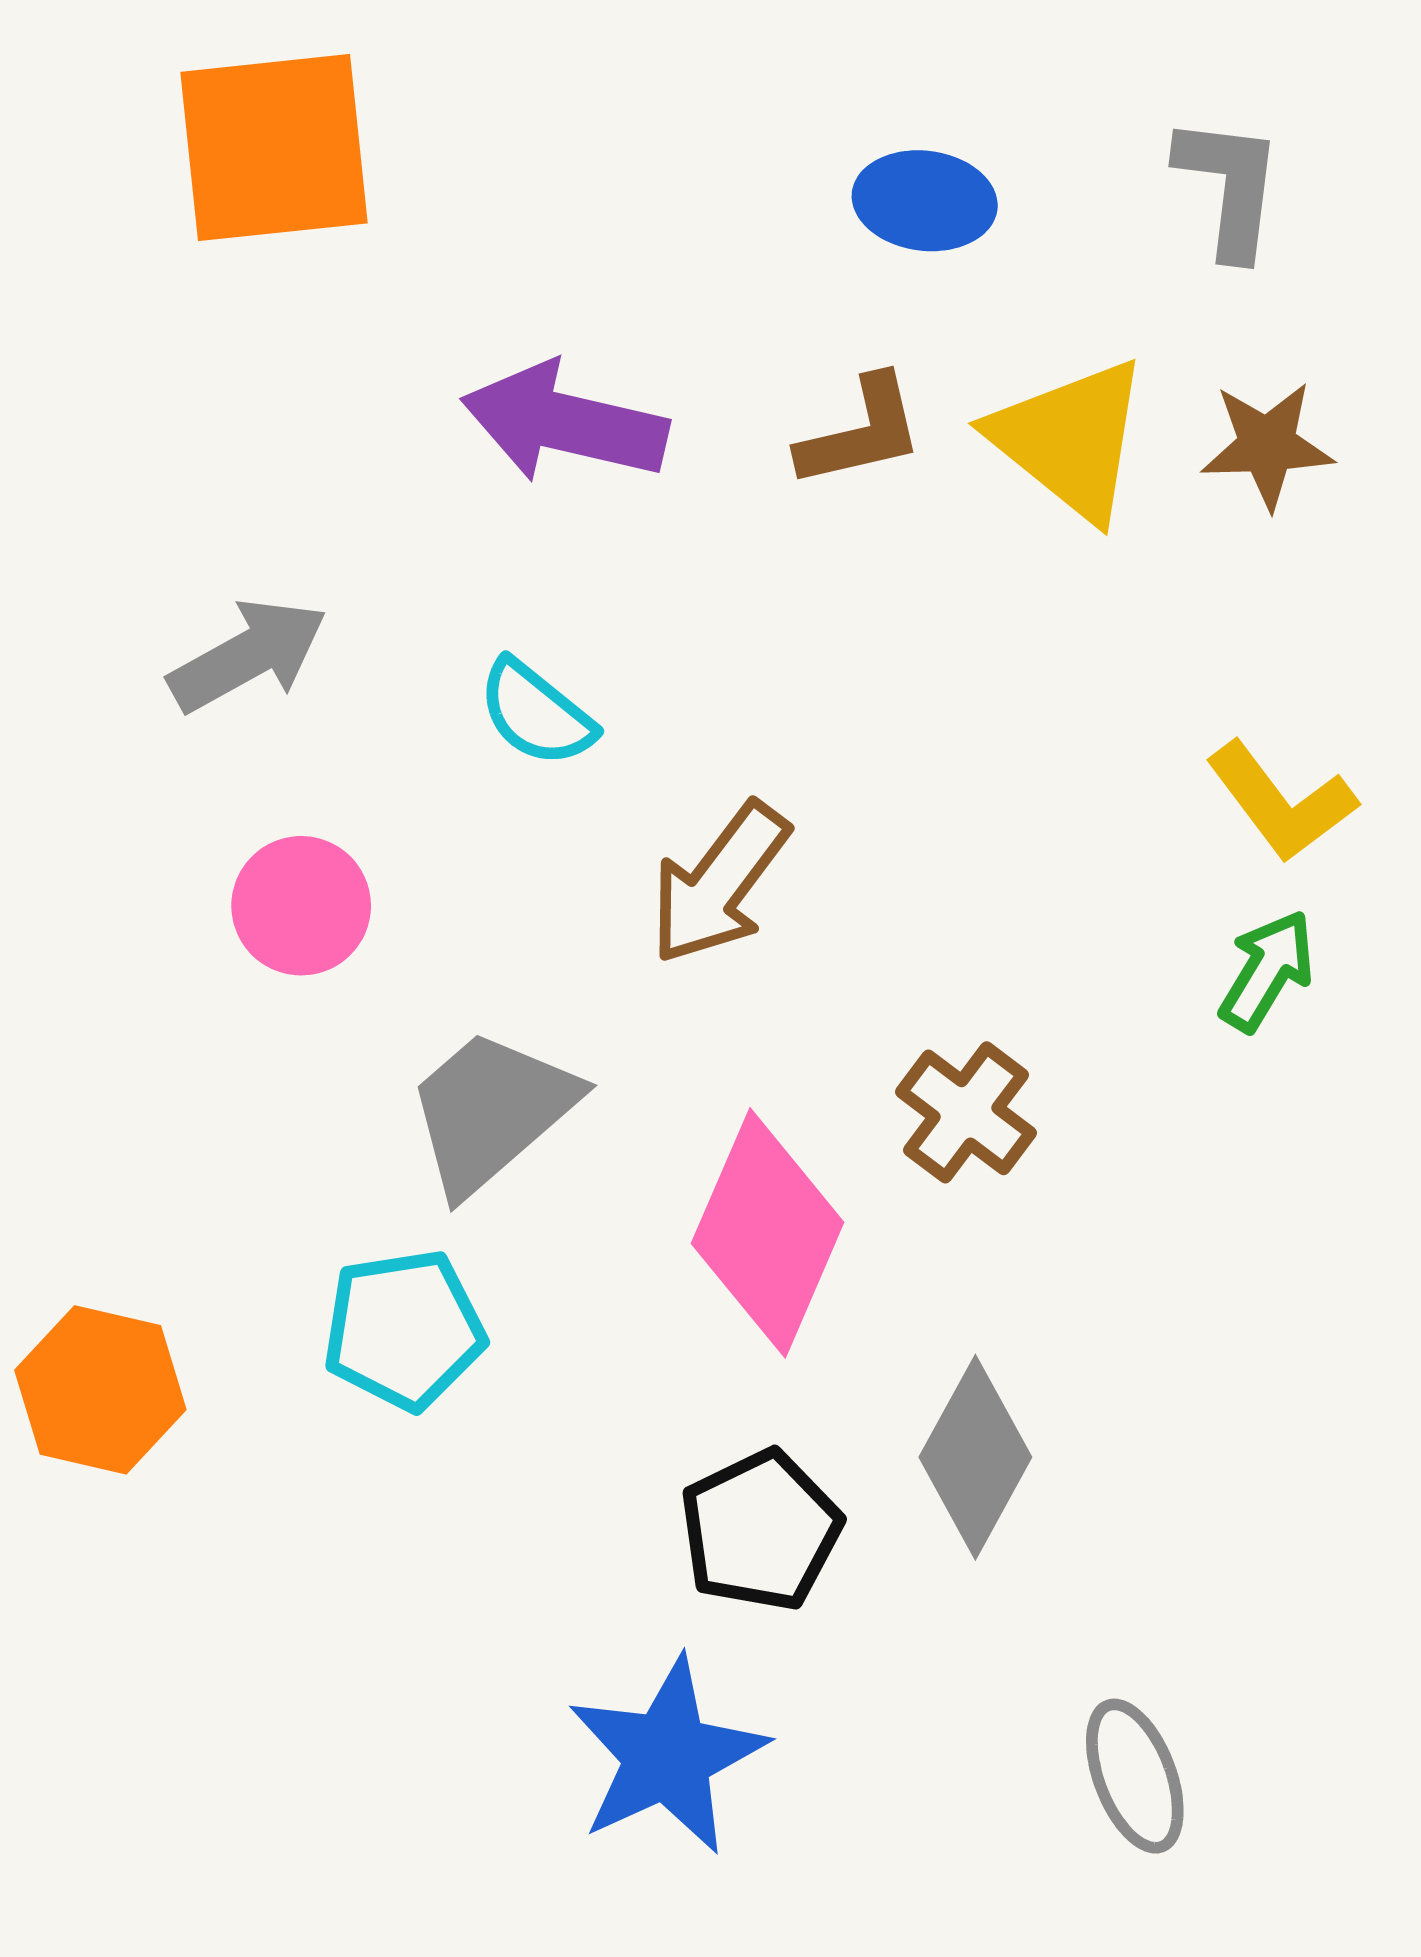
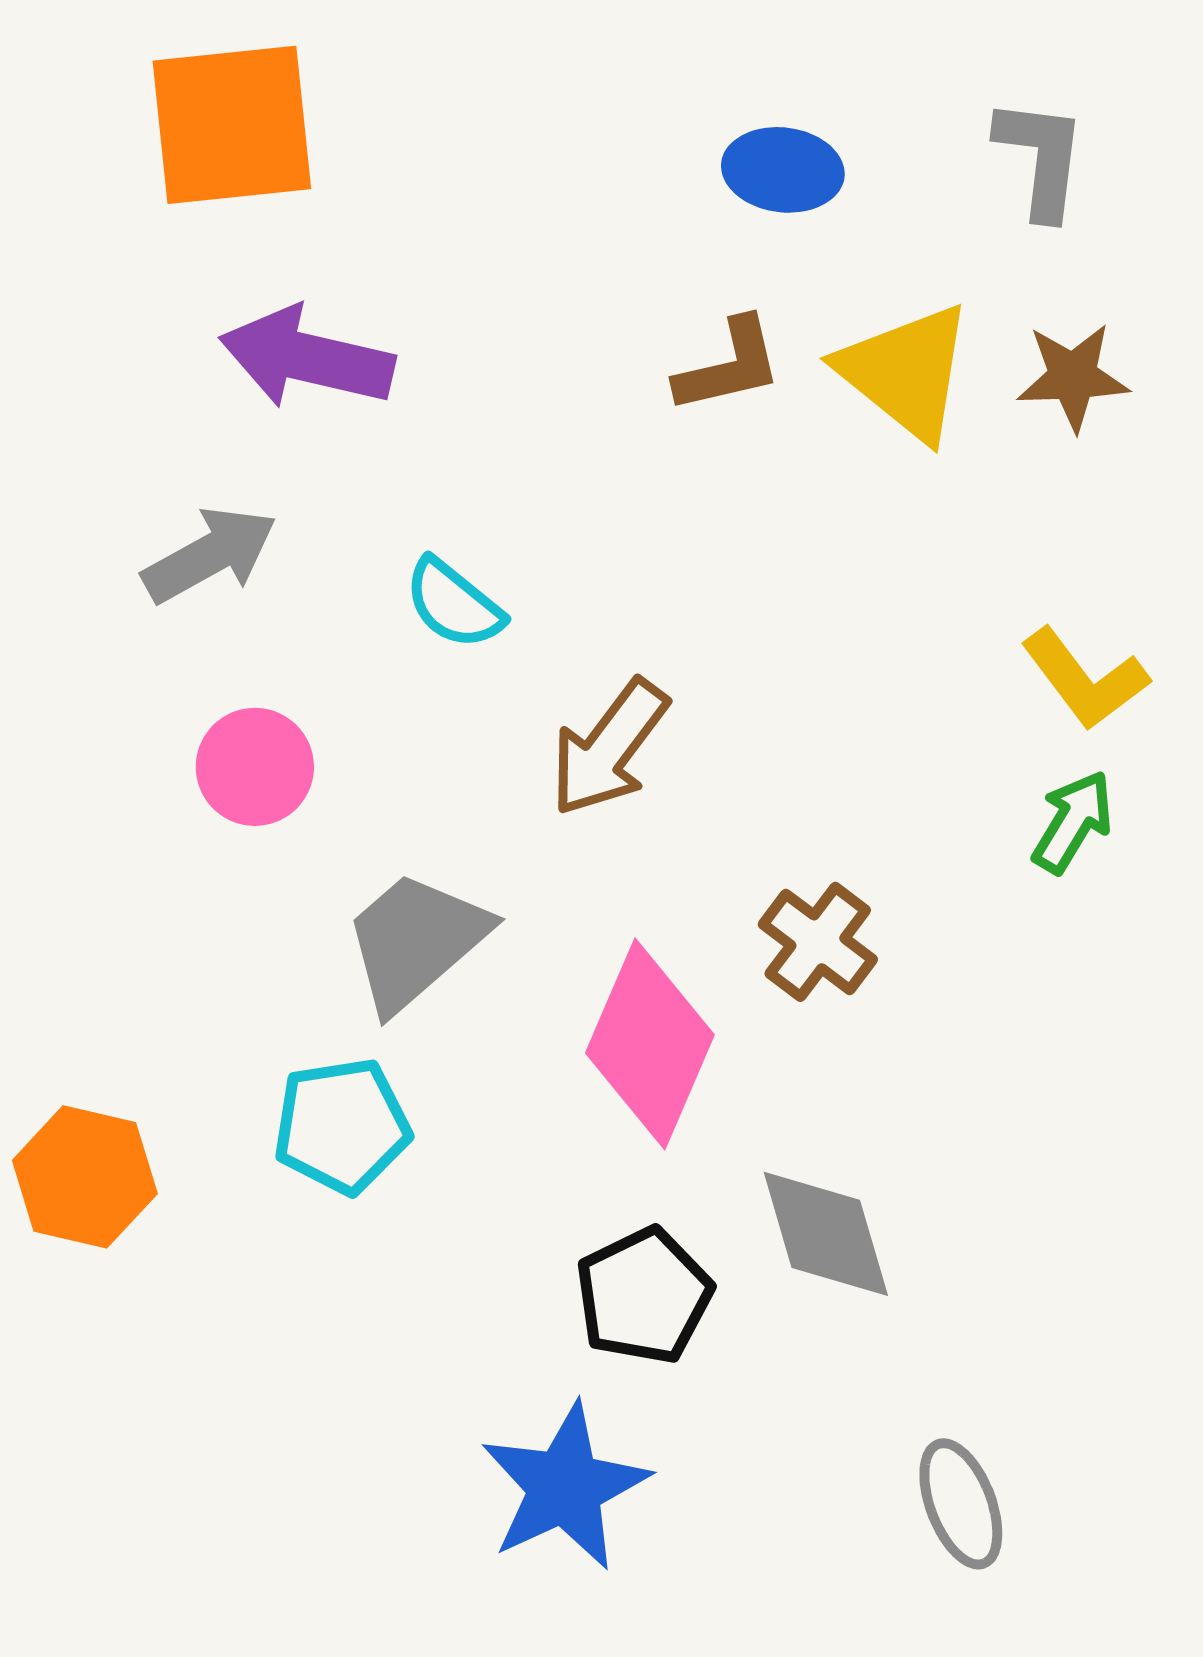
purple arrow: (564, 423) -> (307, 358), moved
gray diamond: (975, 1457) -> (826, 1234), turned -45

